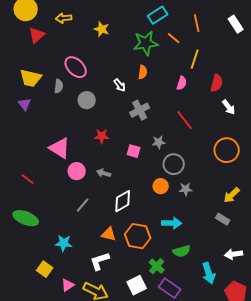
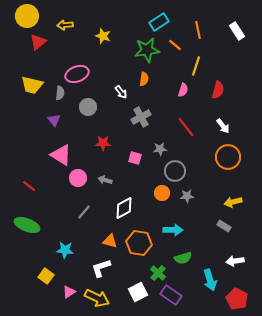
pink ellipse: (76, 67) -> (77, 74), turned -65
purple triangle: (25, 104) -> (54, 120), moved
white arrow: (229, 107) -> (223, 126), moved
yellow arrow: (232, 195) -> (233, 202), turned 30

